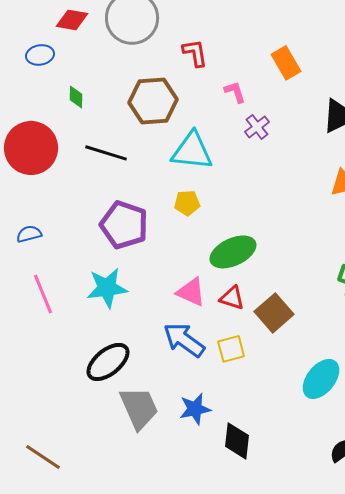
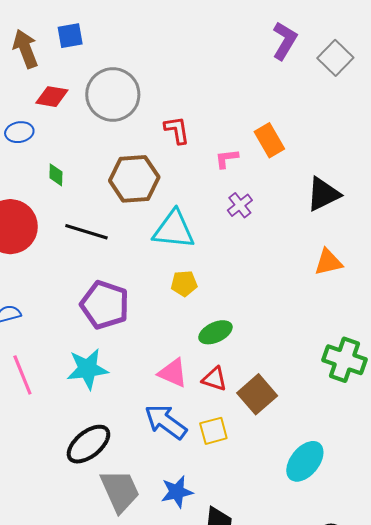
pink L-shape: (235, 92) -> (227, 159), moved, turned -80
yellow pentagon: (187, 203) -> (184, 284), moved
green ellipse: (233, 252) -> (215, 332), size x0.7

